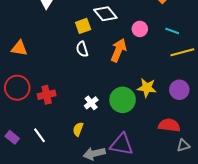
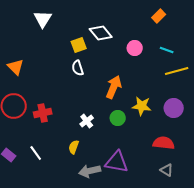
orange triangle: (19, 48) -> (16, 67), turned 36
orange arrow: (119, 50) -> (114, 87), moved
green circle: (123, 100) -> (118, 118), size x0.6
gray triangle: (183, 145) -> (167, 170), moved, turned 48

